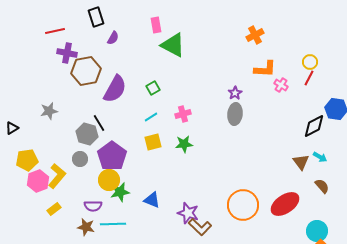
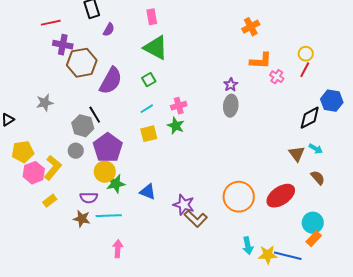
green triangle: (173, 45) -> (156, 48), moved
green star: (184, 144) -> (176, 126), moved, turned 30

